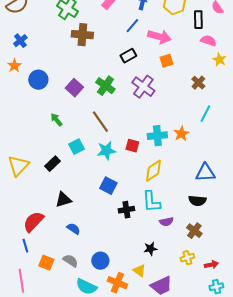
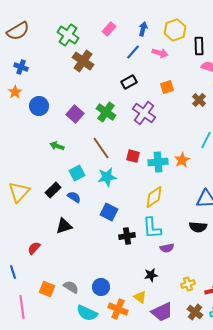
brown cross: (82, 35) -> (83, 61), turned 30
pink arrow: (159, 37) -> (160, 53), moved, size x0.7
blue cross: (20, 41) -> (21, 67), turned -32
brown cross: (198, 83) -> (199, 100), moved
green arrow: (56, 120) -> (57, 146), turned -32
red square: (132, 146) -> (133, 156), moved
red semicircle: (33, 222) -> (34, 248), size x0.6
blue semicircle: (73, 229) -> (74, 197), moved
brown cross: (194, 231) -> (195, 312), moved
blue line: (25, 246) -> (13, 272), moved

